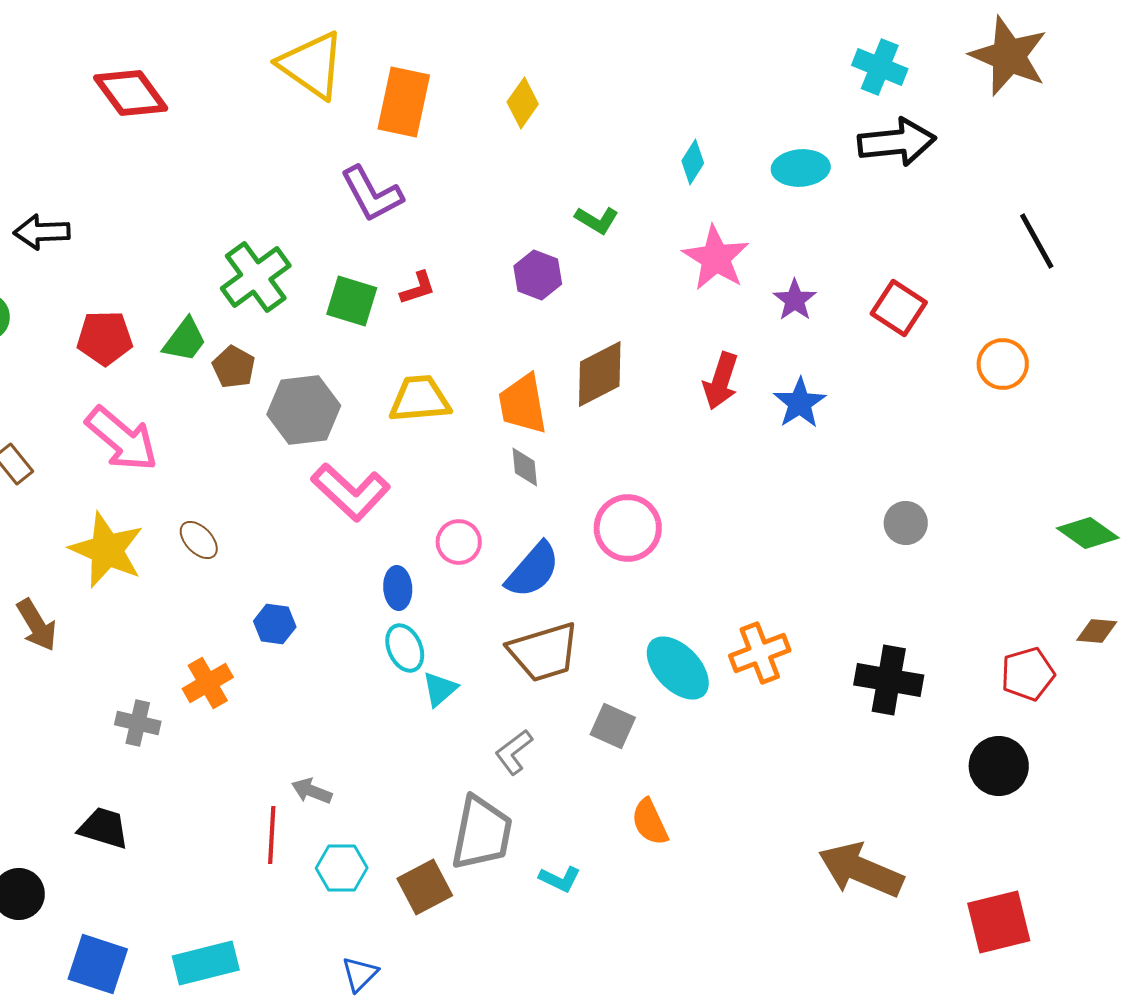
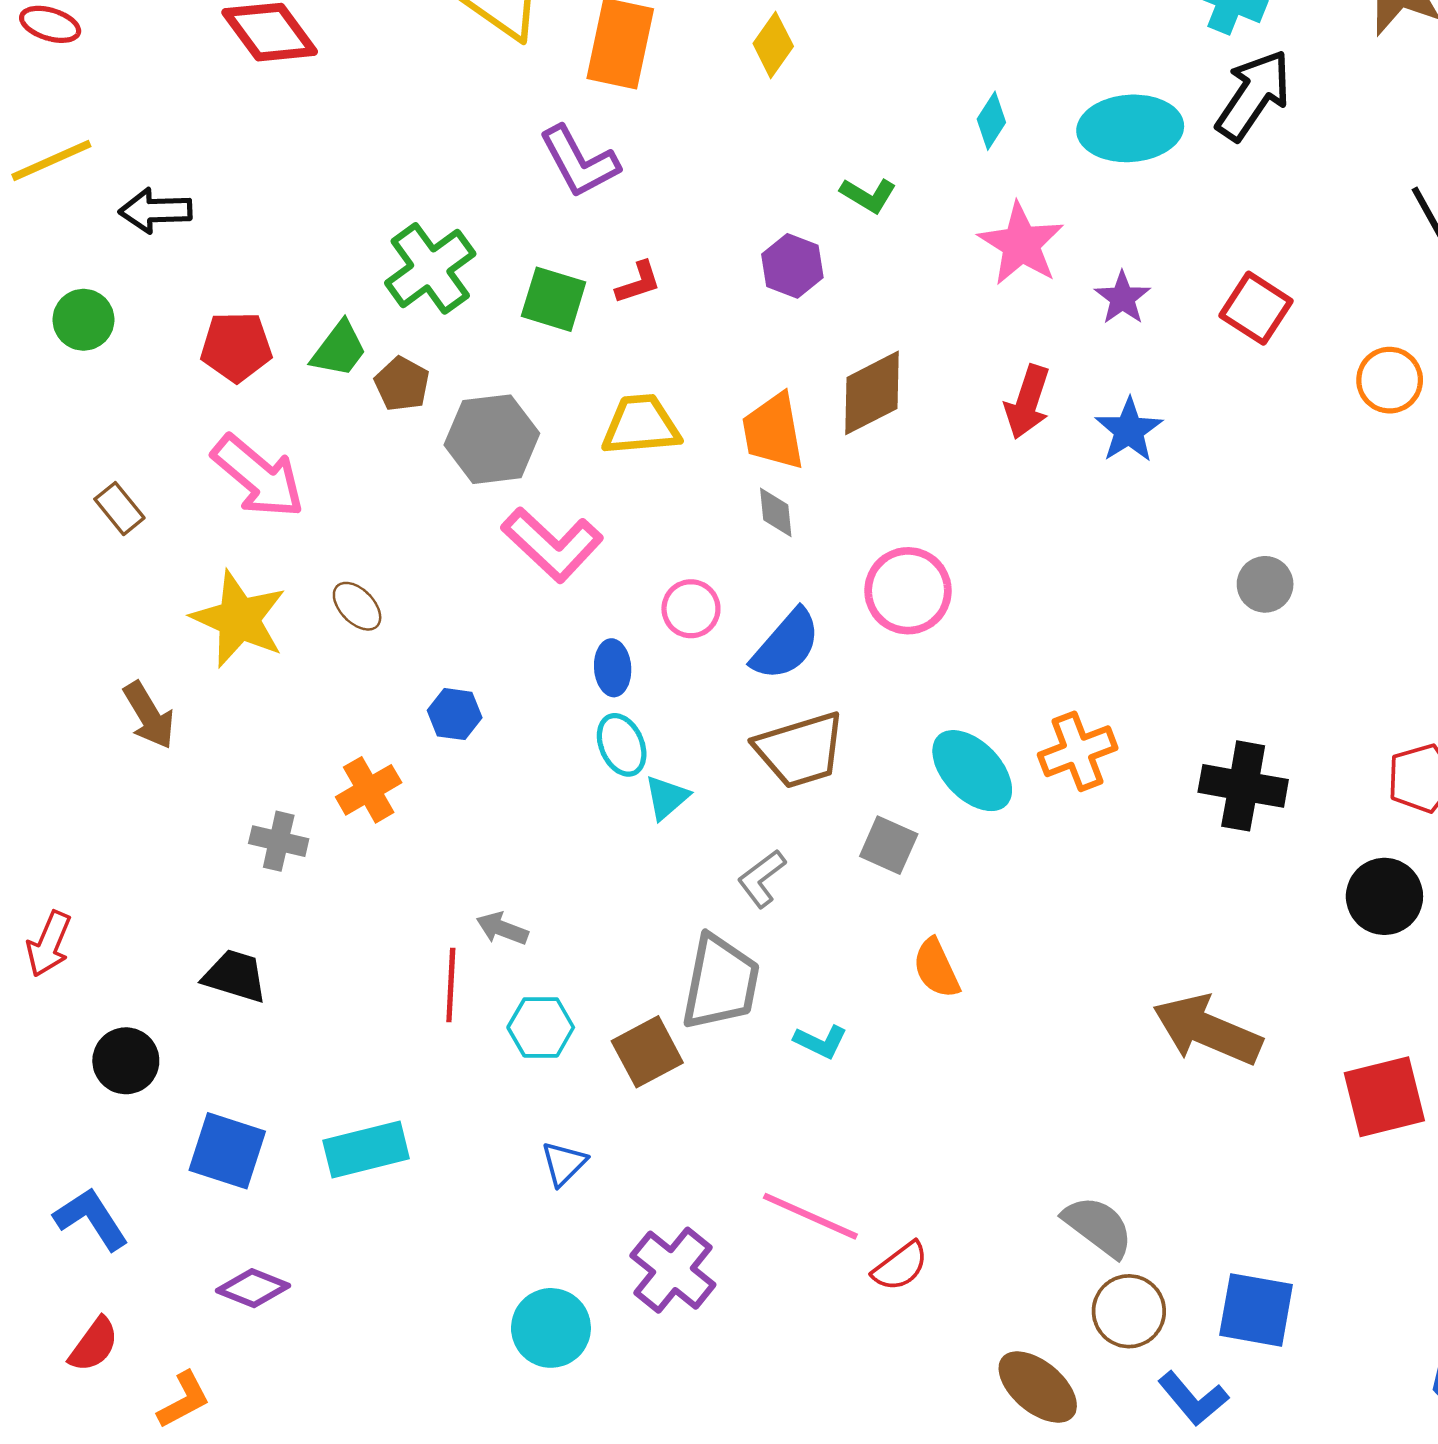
black arrow: (897, 142) -> (1253, 95), turned -50
cyan ellipse: (801, 168) -> (1130, 128), size x1.4

